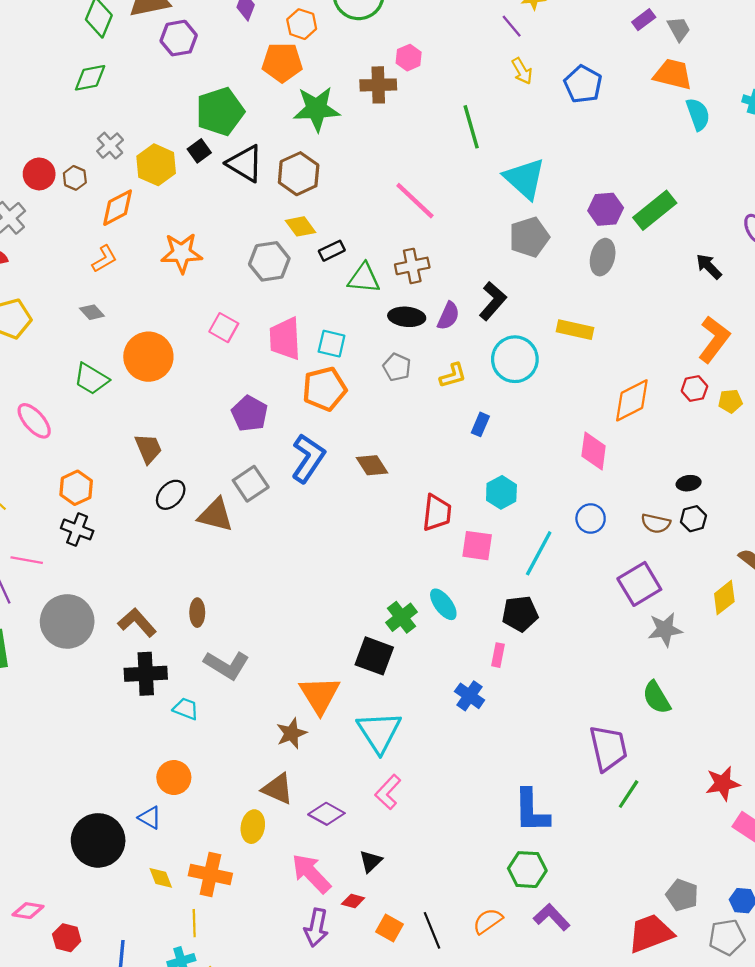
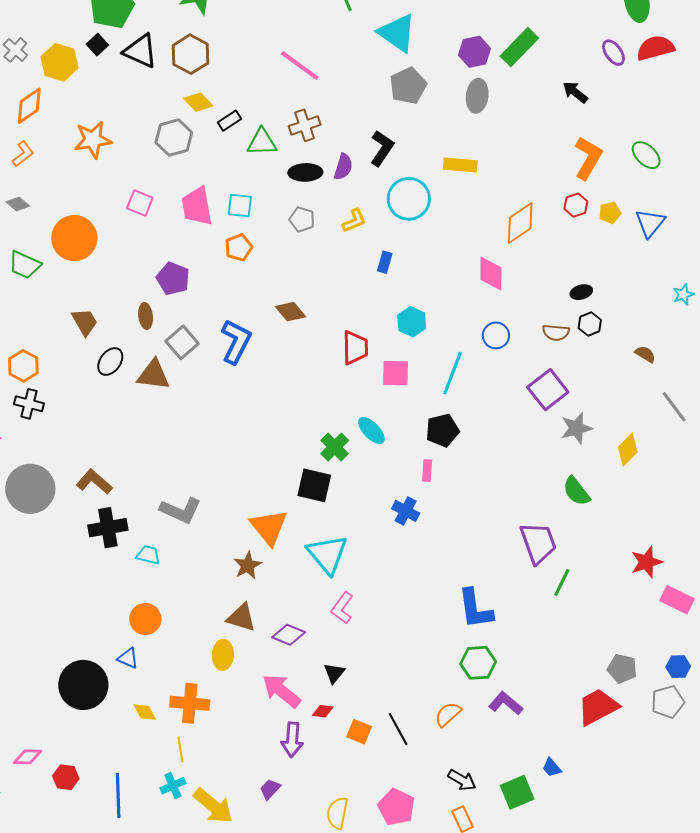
orange pentagon: (324, 389) -> (239, 247), size x0.7
blue L-shape: (308, 458) -> (236, 342), moved
yellow diamond: (724, 598) -> (628, 449), moved
brown ellipse: (197, 613) -> (146, 316), moved

